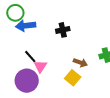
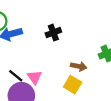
black line: (30, 57) -> (16, 76), moved

